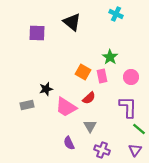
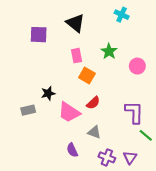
green star: (110, 57) -> (109, 51), moved
pink rectangle: (102, 76) -> (76, 56), moved
pink circle: (131, 77) -> (137, 66), moved
gray triangle: (90, 126) -> (94, 132), turned -40
purple triangle: (135, 150) -> (130, 157), moved

